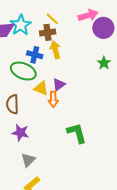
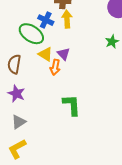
purple triangle: (59, 85) -> (64, 54), turned -48

